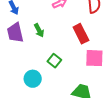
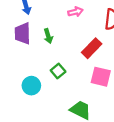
red rectangle: (81, 34) -> (92, 48), turned 60

